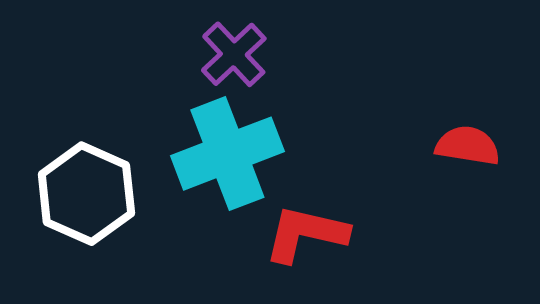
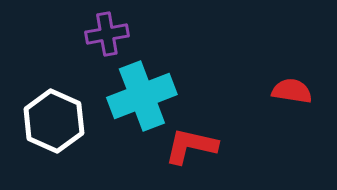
purple cross: (234, 54) -> (107, 34), moved, turned 33

